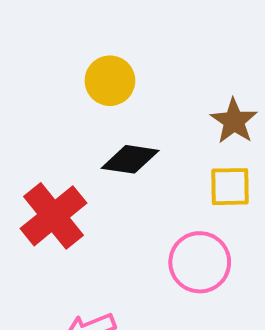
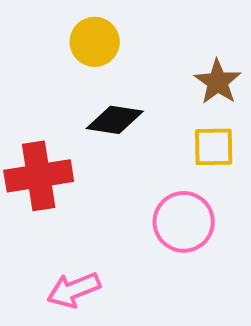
red cross: (53, 216) -> (39, 176), turned 30

